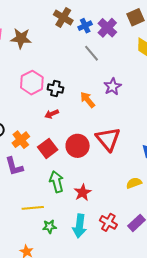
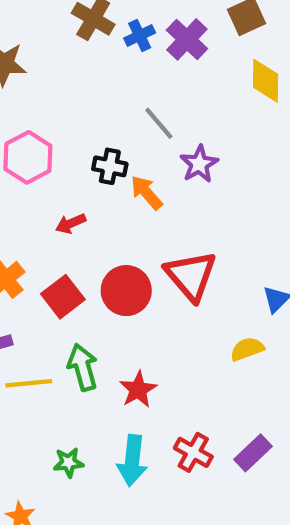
gray line: (92, 53) -> (159, 123), moved
black cross: (55, 88) -> (110, 166), moved
yellow semicircle: (134, 183) -> (247, 349), moved
yellow line: (33, 208) -> (29, 383), moved

